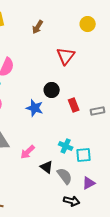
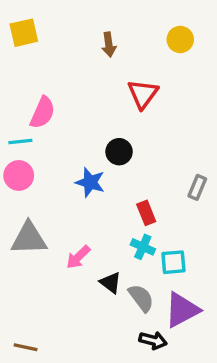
brown arrow: (38, 27) -> (109, 45), moved, turned -40
red rectangle: (74, 105) -> (146, 213), moved
gray rectangle: (98, 111) -> (197, 187), turned -56
purple triangle: (89, 183) -> (182, 310), size x1.6

